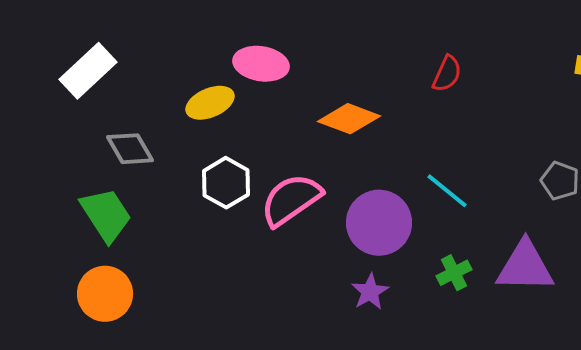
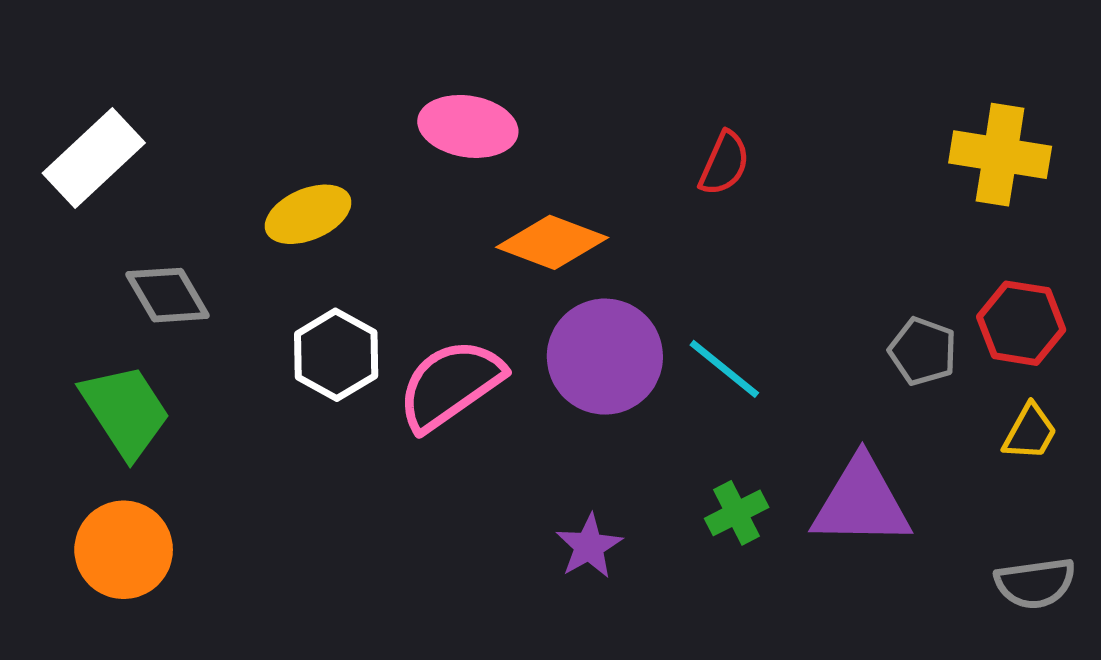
pink ellipse: (261, 64) -> (468, 126), moved
purple circle: (379, 223) -> (605, 357), moved

